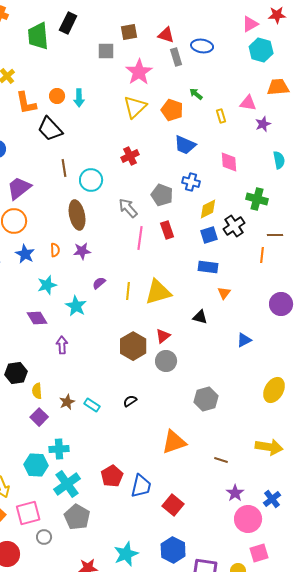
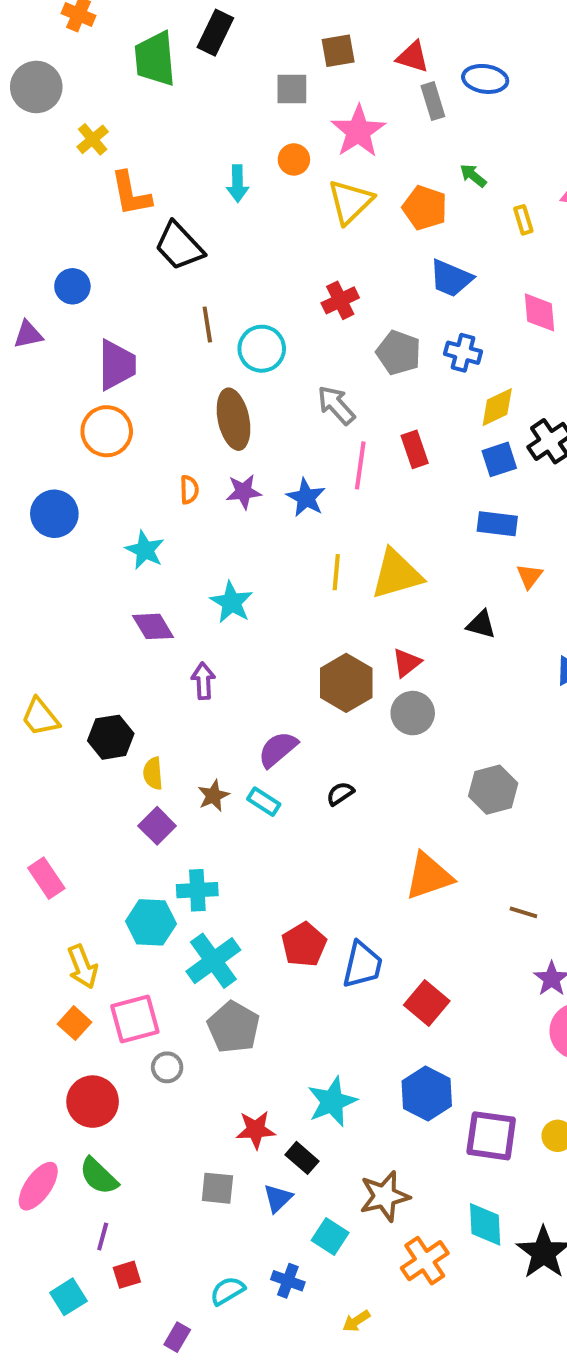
orange circle: (57, 96) -> (294, 159), moved
purple trapezoid: (19, 188) -> (117, 365), turned 128
gray pentagon: (162, 195) -> (399, 353), moved
blue star: (25, 254) -> (306, 498), moved
purple semicircle: (99, 283) -> (278, 749), moved, size x1.5
cyan star: (47, 285) -> (145, 550), moved, turned -30

